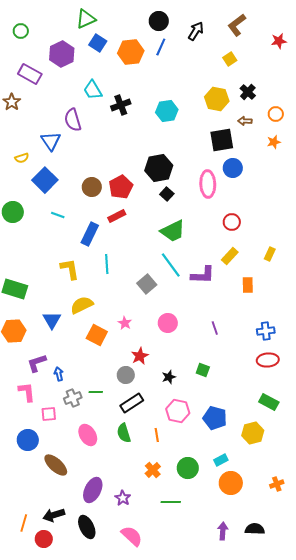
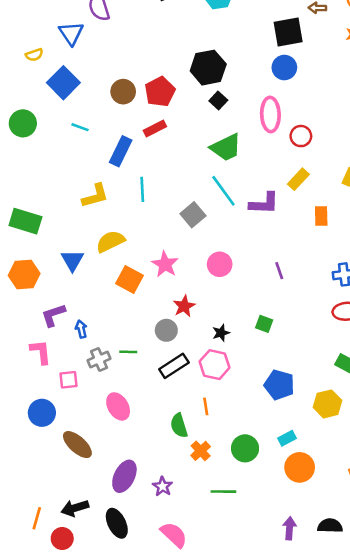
blue circle: (233, 168) -> (284, 68), moved
pink ellipse: (208, 184) -> (270, 114), moved
yellow L-shape: (70, 269) -> (95, 196), turned 85
pink star: (125, 323) -> (165, 264), size x1.5
pink hexagon: (178, 411) -> (215, 365), moved
green semicircle: (124, 433) -> (179, 426), moved

